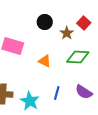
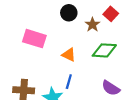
blue line: (57, 93) -> (69, 82), moved

